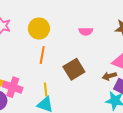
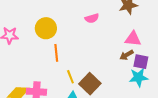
brown square: (74, 69) -> (90, 84), moved
yellow line: (46, 90) -> (70, 77), moved

